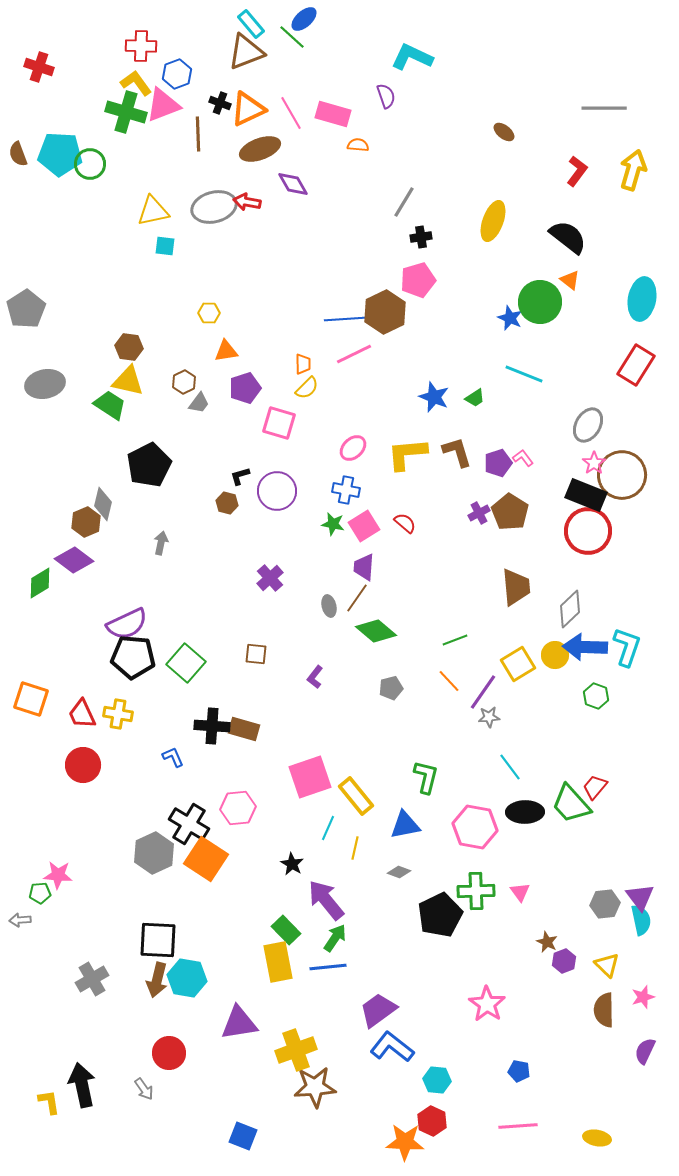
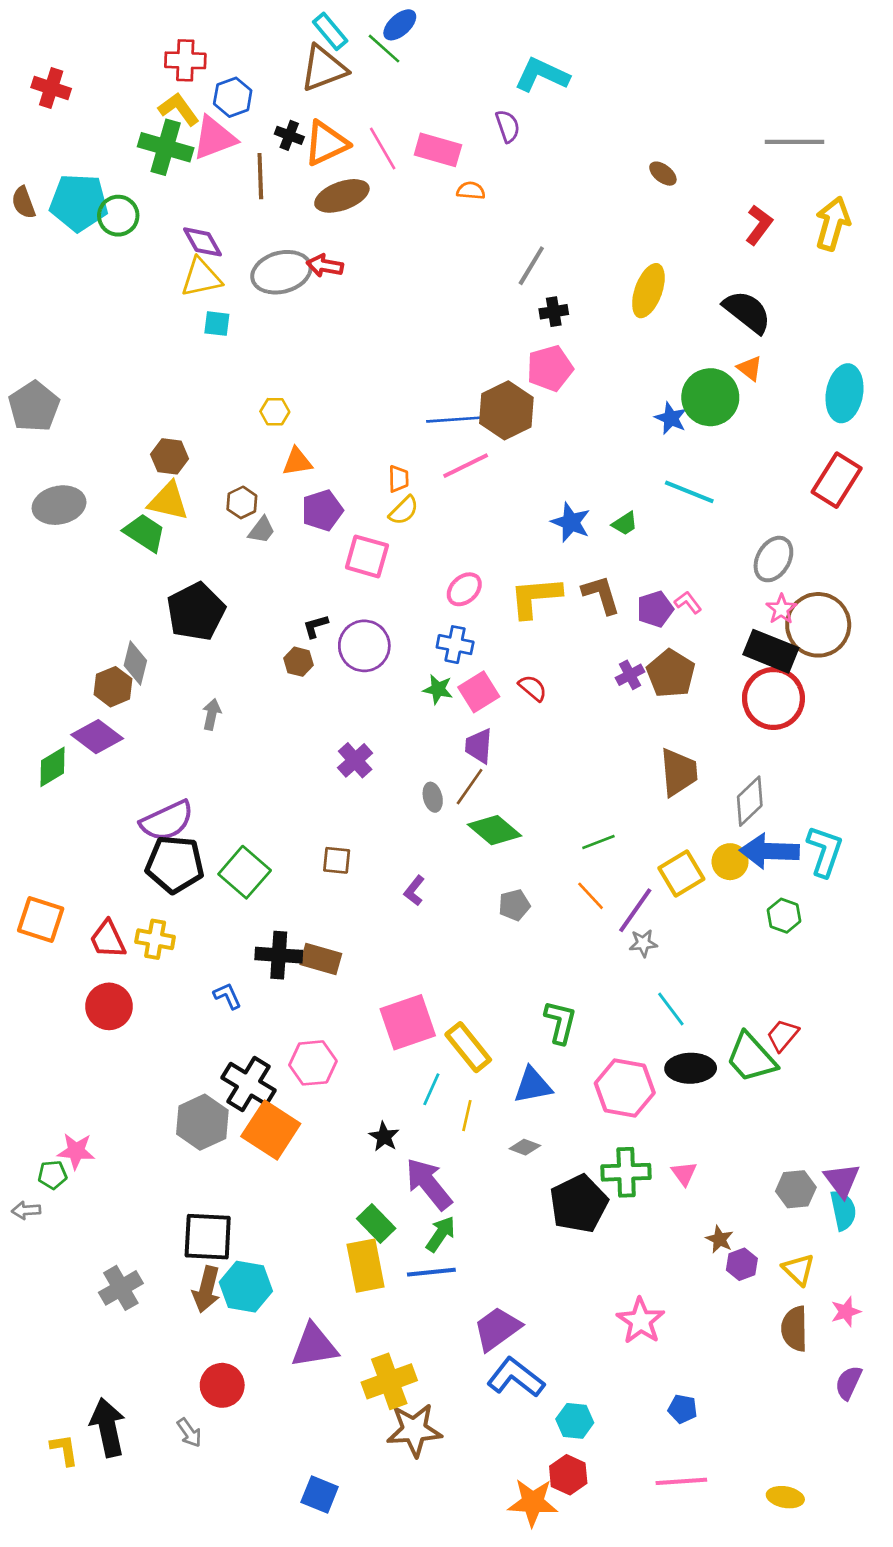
purple diamond: (293, 184) -> (202, 242), moved

